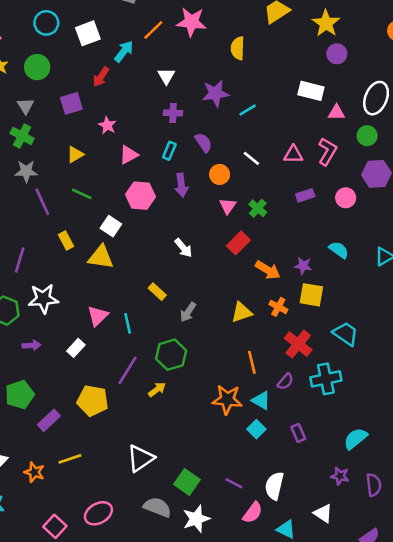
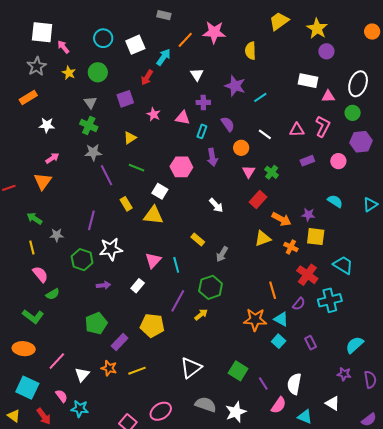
purple star: (215, 93) -> (235, 86), turned 30
pink triangle: (129, 155) -> (183, 118), moved, turned 42
yellow triangle: (242, 312) -> (263, 238), moved
orange star: (34, 472) -> (109, 368), moved
green square: (187, 482) -> (238, 371), moved
purple line: (234, 483) -> (263, 383), turned 32

